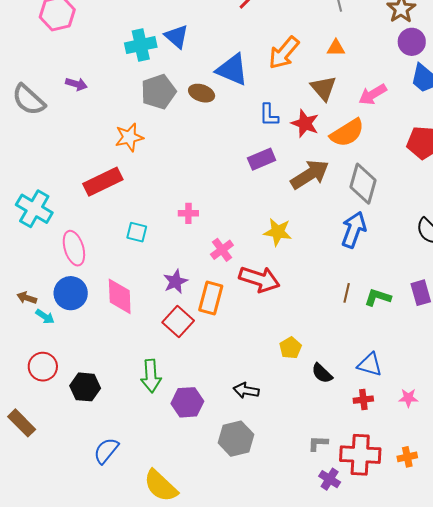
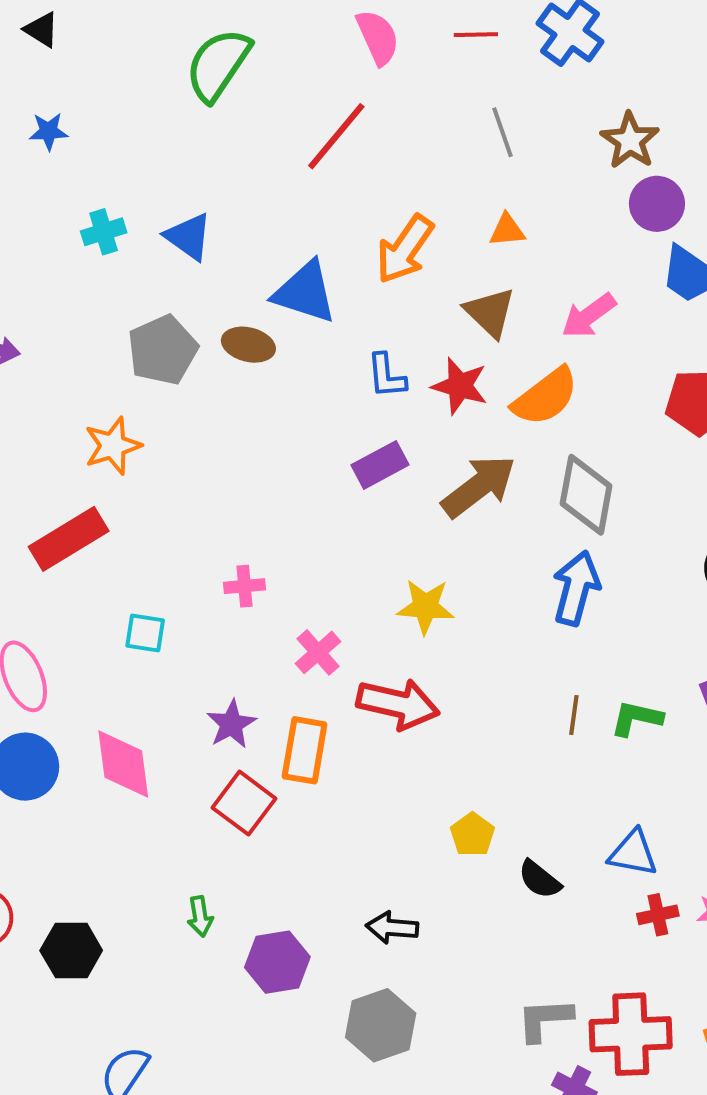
cyan cross: (141, 45) -> (104, 232), moved, size x0.7
green arrow: (151, 376) -> (200, 916), size x0.6
red cross: (363, 400) -> (658, 915), moved
gray L-shape: (318, 443) -> (545, 1019), size x1.4

